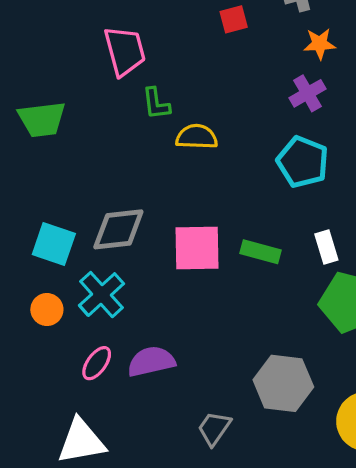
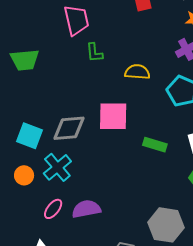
yellow semicircle: (197, 137) -> (137, 72), moved
pink square: (197, 248) -> (113, 116), moved

